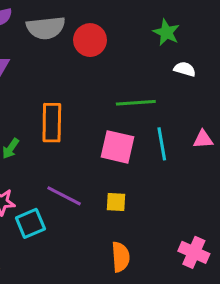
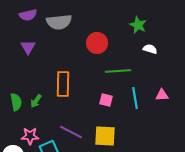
red circle: (90, 40) -> (97, 43), moved
pink square: (118, 147) -> (106, 100), size x0.6
yellow square: (116, 202) -> (105, 136), size x1.6

